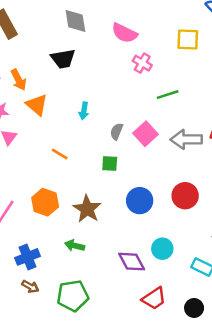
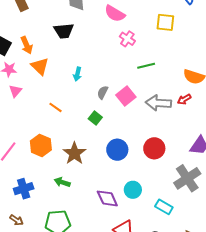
green square: (110, 164) -> (95, 118), turned 32
brown arrow: (30, 286) -> (17, 220), moved

